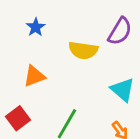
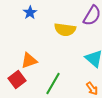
orange triangle: (34, 76) -> (29, 61), moved

